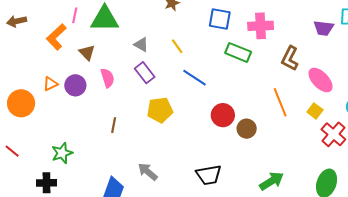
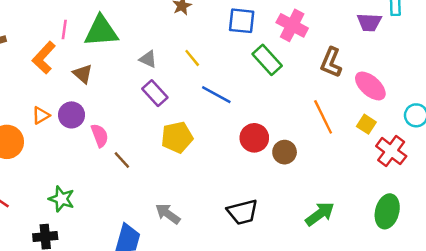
pink cross: (261, 26) -> (292, 25), turned 35
green rectangle: (238, 52) -> (267, 60), turned 30
pink semicircle: (108, 78) -> (100, 135), moved
brown line: (114, 125) -> (122, 160), turned -49
green star: (62, 153) -> (61, 199), turned -30

